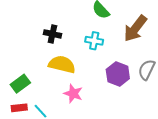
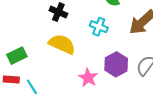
pink star: (73, 94) -> (88, 78), moved

